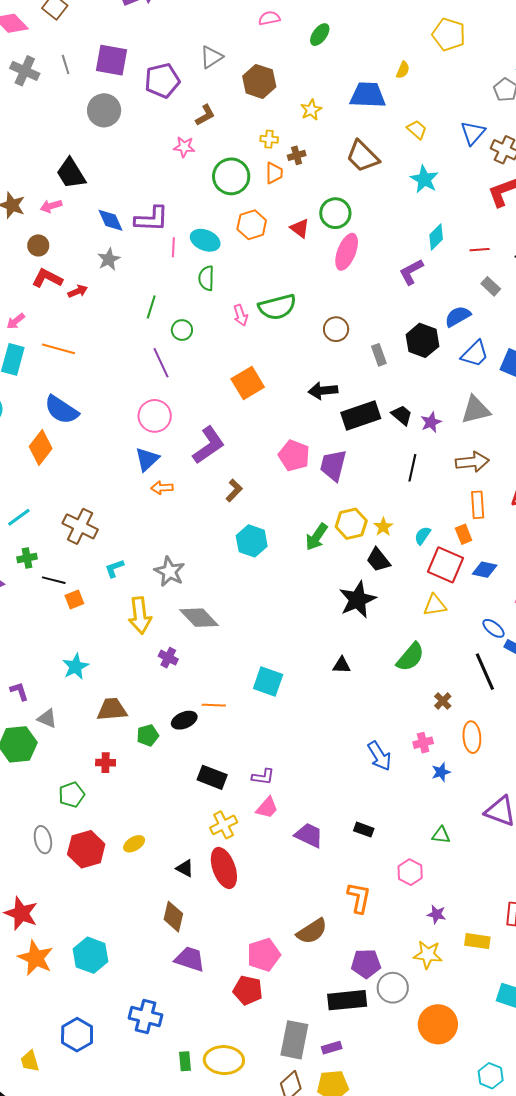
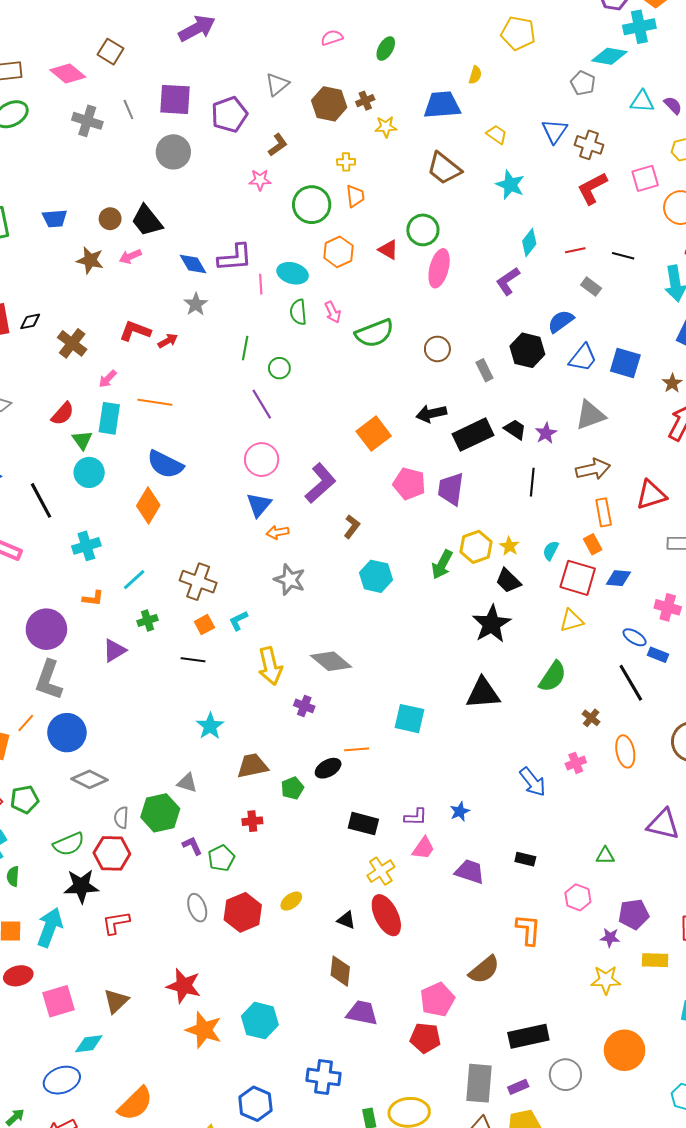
yellow star: (311, 110) -> (386, 127), turned 30
brown cross: (297, 155) -> (365, 101), moved
brown circle: (38, 245) -> (110, 219), moved
pink arrow: (241, 315) -> (333, 312), moved
orange square: (248, 383) -> (374, 434), moved
gray star: (170, 572) -> (290, 580), moved
black line: (54, 580) -> (193, 660), moved
orange square: (74, 600) -> (204, 625), moved
black triangle: (342, 665) -> (483, 693), size x1.8
purple L-shape: (19, 691) -> (192, 846), moved
blue star: (441, 772) -> (460, 811), moved
purple pentagon: (366, 964) -> (634, 914), moved
gray circle: (393, 988) -> (565, 1075), moved

